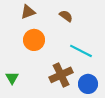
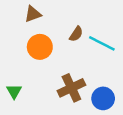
brown semicircle: (66, 16) -> (76, 34), moved, turned 88
cyan line: (81, 51) -> (102, 43), moved

